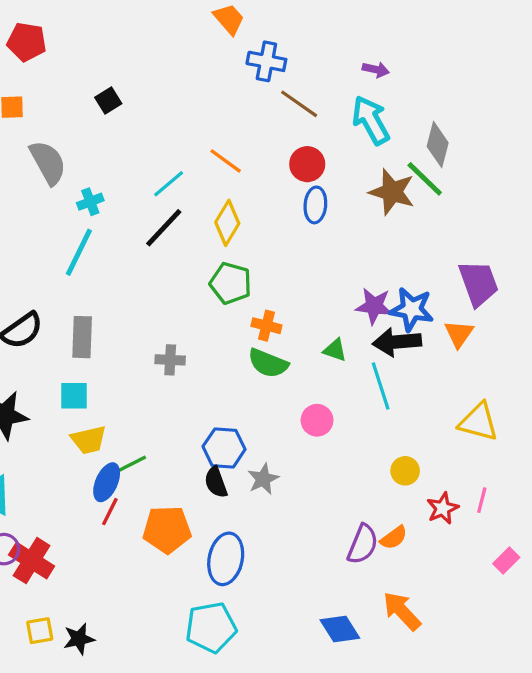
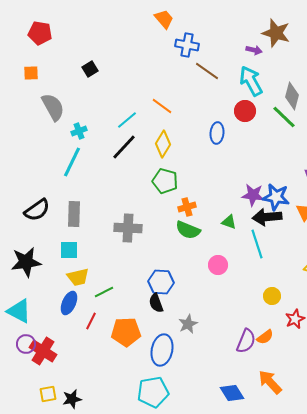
red circle: (307, 164) -> (245, 111), moved
brown star: (392, 192) -> (276, 33), moved
orange cross: (266, 326) -> (187, 207), turned -30
gray cross: (170, 360) -> (128, 228), size x1.5
gray star: (263, 479) -> (188, 324), moved
blue ellipse: (107, 482) -> (69, 303), moved

